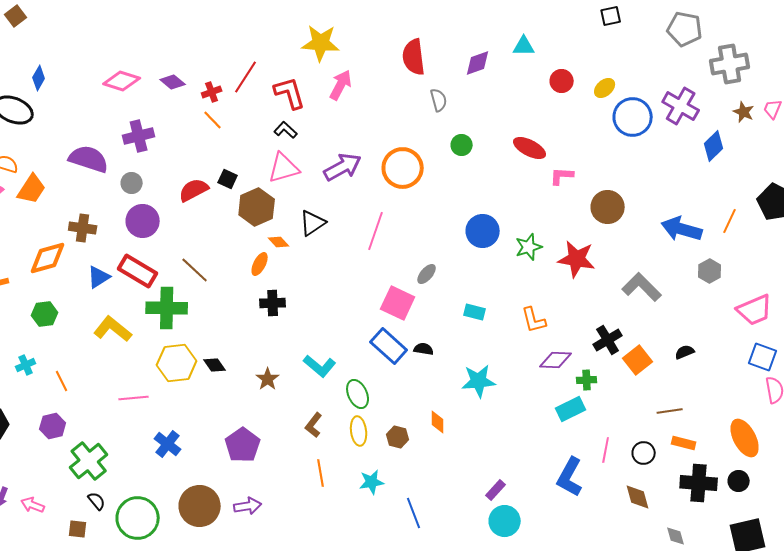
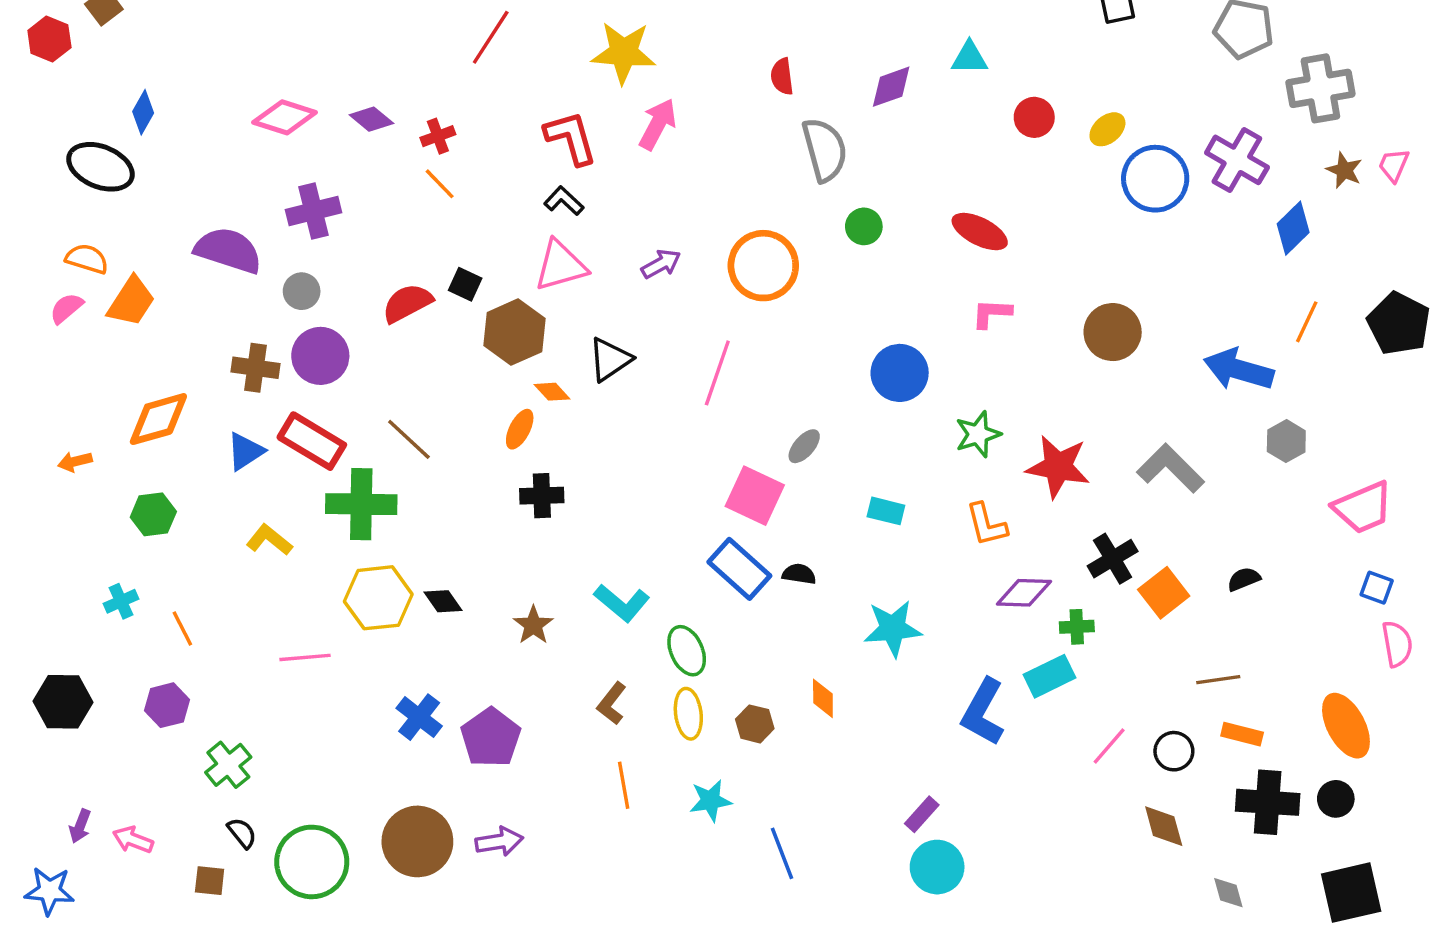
red semicircle: (414, 57) -> (782, 76), size x0.6
red line: (246, 77) -> (491, 37), moved
gray semicircle: (439, 100) -> (825, 150), size x1.6
purple arrow: (343, 167) -> (661, 264), size x0.6
pink L-shape: (562, 176) -> (992, 313), moved
orange line: (730, 221) -> (1307, 322), moved
brown cross: (83, 228) -> (256, 368), moved
green star: (529, 247) -> (978, 434), moved
red star: (577, 259) -> (1058, 467), moved
yellow L-shape: (113, 329) -> (269, 540), size x0.7
blue square: (763, 357) -> (1377, 588), size x0.7
blue cross: (168, 444) -> (419, 717), moved
pink line: (606, 450) -> (1109, 746), turned 30
green cross: (89, 461) -> (228, 765), size x0.7
blue L-shape: (570, 477) -> (983, 712), moved

